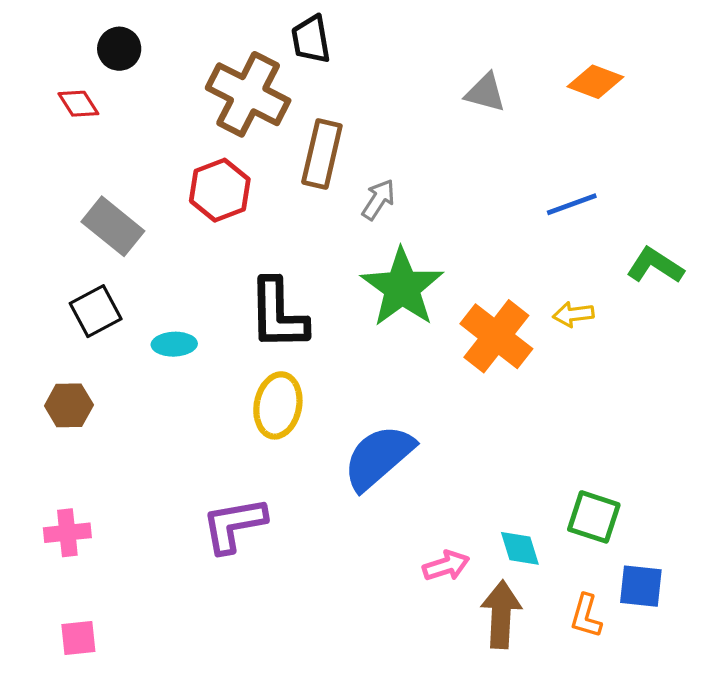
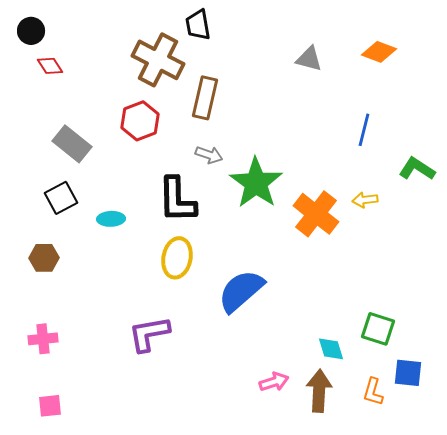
black circle: (119, 49) -> (31, 31), moved
gray arrow: (378, 200) -> (209, 155), moved, turned 76
blue line: (572, 204) -> (364, 130), turned -56
pink arrow: (446, 566) -> (274, 382), moved

